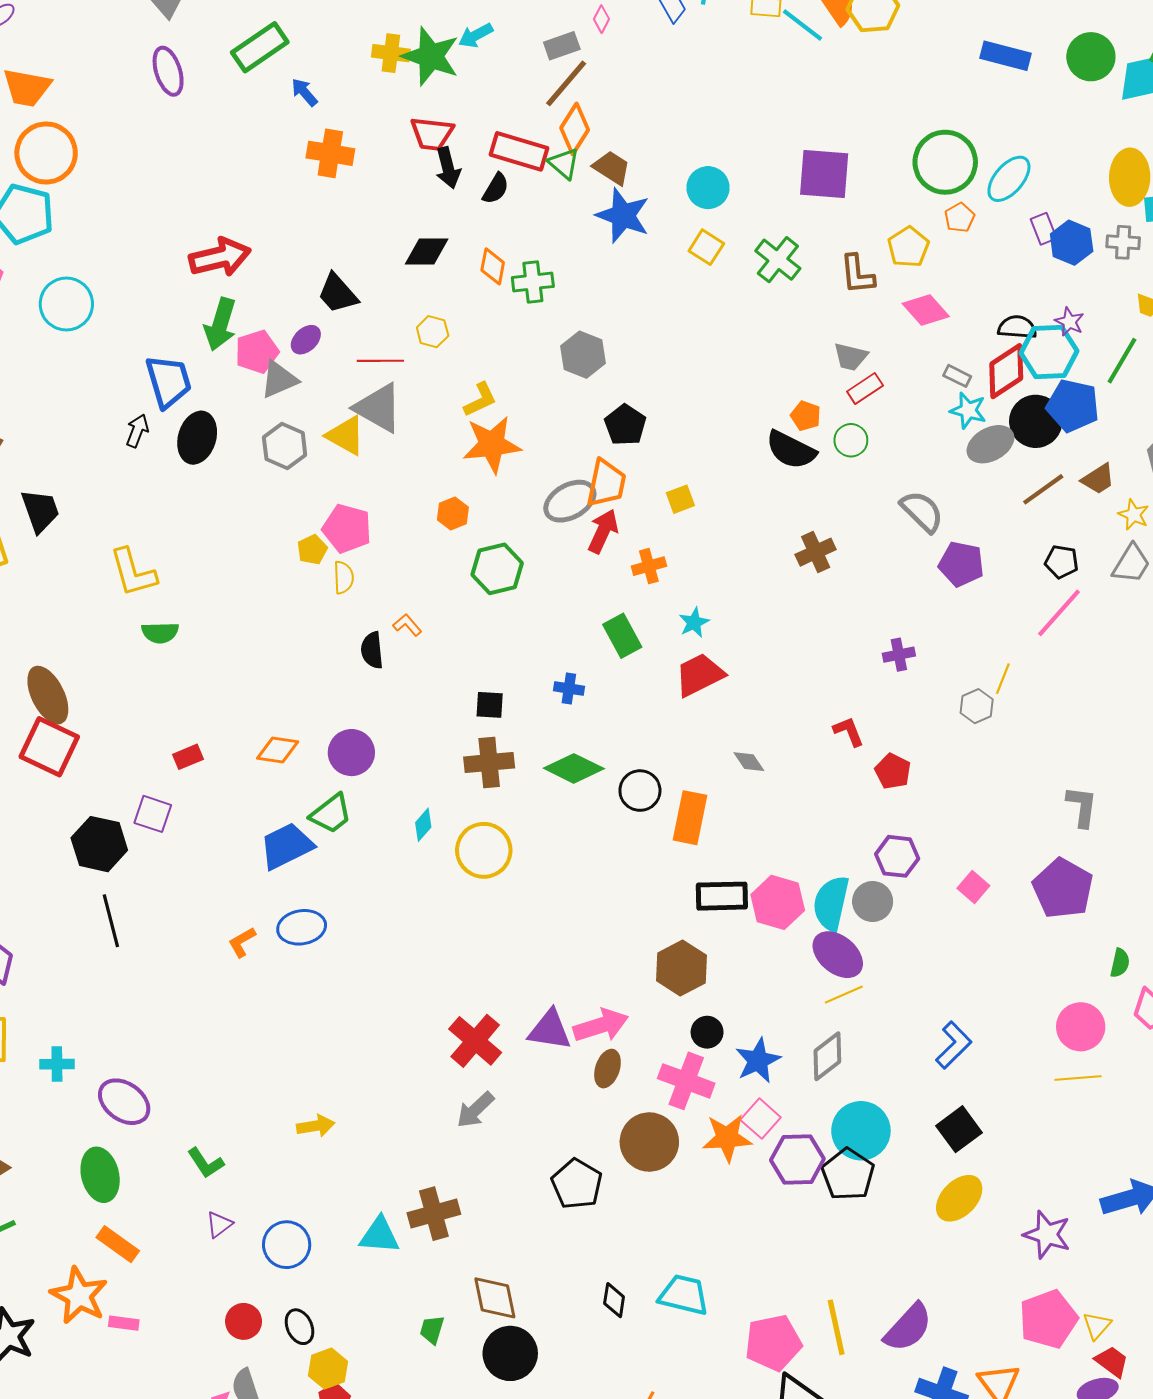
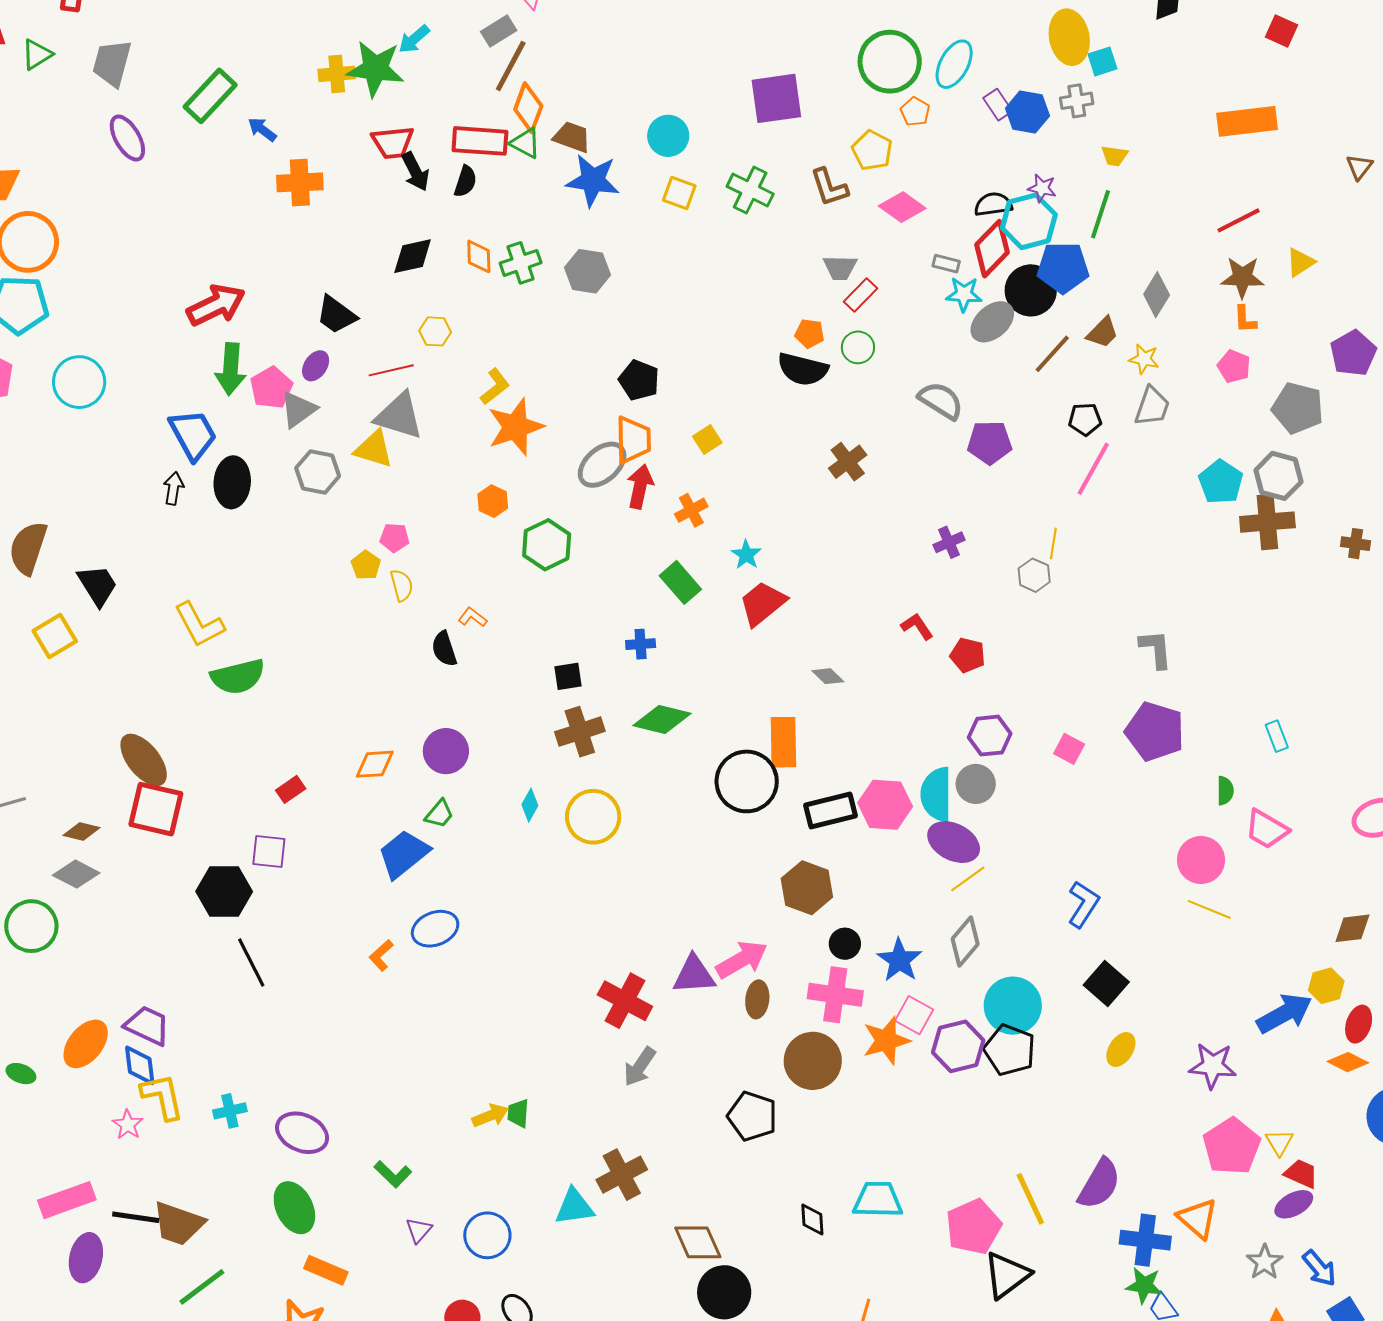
gray hexagon: (583, 355) -> (587, 271), moved
pink pentagon: (347, 528) -> (395, 538), size x0.6
green semicircle: (160, 633) -> (238, 677), size x1.5
black circle: (640, 791) -> (747, 781), moved, size x1.5
green trapezoid: (331, 814) -> (439, 814), size x0.7
yellow line: (1078, 1078) -> (1209, 909), turned 39
yellow ellipse: (959, 1198) -> (1121, 1050), size x0.7
green trapezoid: (432, 1330) -> (518, 1113), moved

